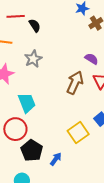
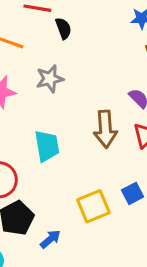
brown arrow: (75, 83) -> (105, 129), turned 140
cyan trapezoid: (27, 103) -> (47, 146), moved

